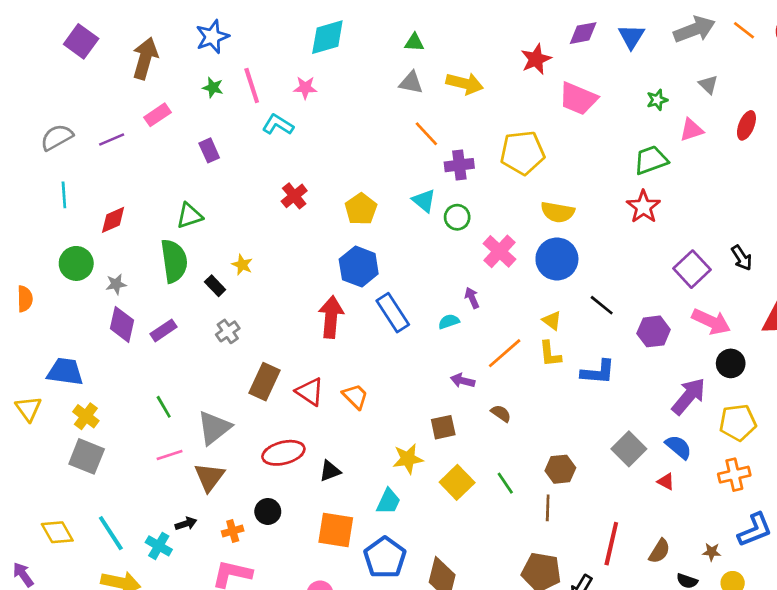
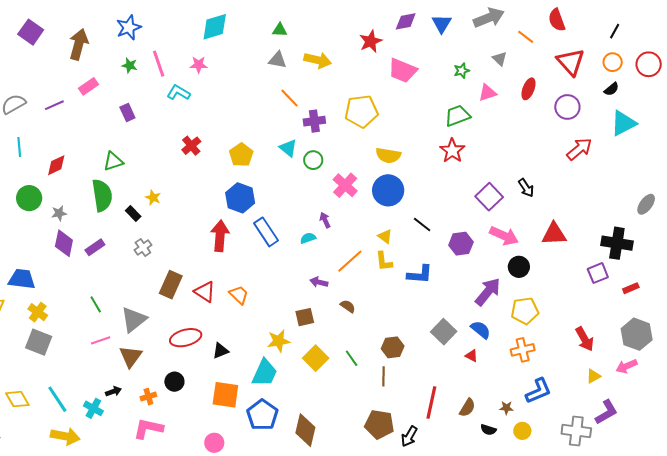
orange line: (744, 30) -> (526, 37), moved
cyan trapezoid: (388, 501) -> (265, 373), size x1.4

